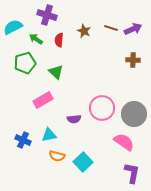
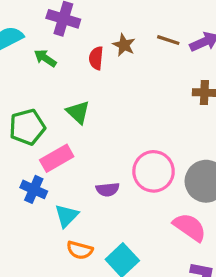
red semicircle: (59, 40) -> (96, 58), moved
green pentagon: (25, 63) -> (27, 127), moved
cyan triangle: (49, 135) -> (67, 216), turned -35
blue cross: (23, 140) -> (34, 189), moved

